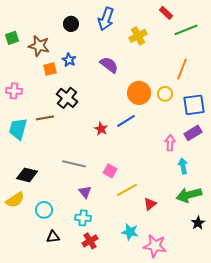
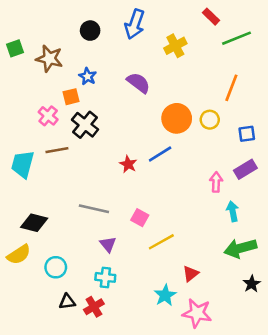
orange square: (50, 69) -> (71, 97), moved
pink cross: (14, 91) -> (48, 116), moved, turned 35
blue square: (194, 105) -> (247, 134), size x0.6
red triangle: (150, 204) -> (191, 274), moved
cyan star: (130, 232) -> (165, 295), turned 30
red cross: (90, 241) -> (94, 307), moved

